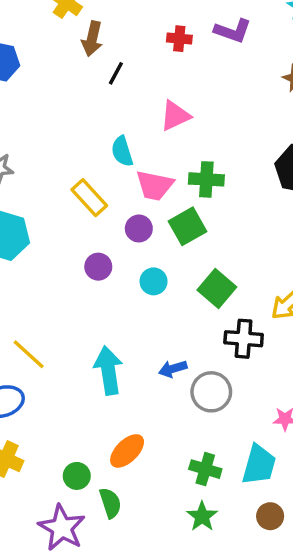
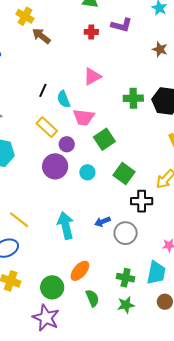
brown arrow: (92, 39) -> (41, 36), turned 120
black line: (116, 73) -> (43, 90), moved
green cross: (206, 179) -> (133, 98), moved
purple circle: (139, 228) -> (67, 144), moved
purple circle: (98, 267) -> (55, 166), size x1.6
green circle: (77, 476) -> (52, 287), size x1.5
green semicircle: (110, 503) -> (92, 298), moved
green star: (202, 516) -> (126, 305), turned 30

